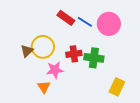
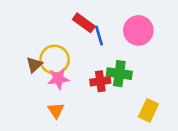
blue line: (85, 22) -> (99, 36), moved, turned 42
red cross: (74, 54) -> (100, 81), moved
pink star: (55, 70) -> (58, 79), moved

